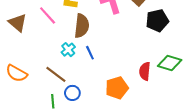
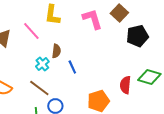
brown semicircle: (82, 26) -> (56, 51), moved, size x0.6
cyan cross: (68, 50) -> (42, 64), moved

